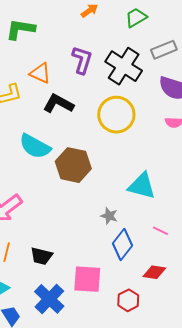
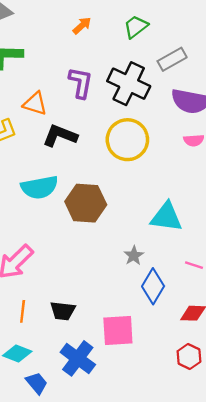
cyan semicircle: (35, 146) -> (39, 187), turned -32
gray star: (109, 216) -> (134, 256), turned 30
red hexagon: (128, 300) -> (189, 356), moved

